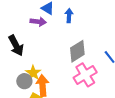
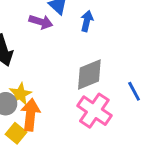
pink cross: (85, 75) -> (94, 111), turned -35

